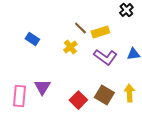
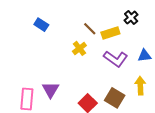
black cross: (126, 10) -> (131, 17), moved
blue rectangle: (32, 39) -> (41, 25), moved
yellow arrow: (129, 93) -> (140, 86), moved

